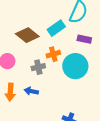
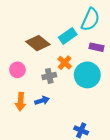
orange cross: (53, 54) -> (65, 63), turned -32
blue arrow: (31, 91) -> (42, 101), turned 152

